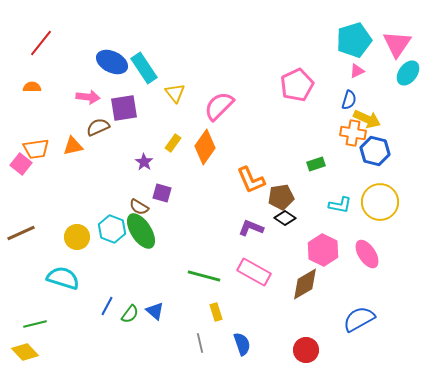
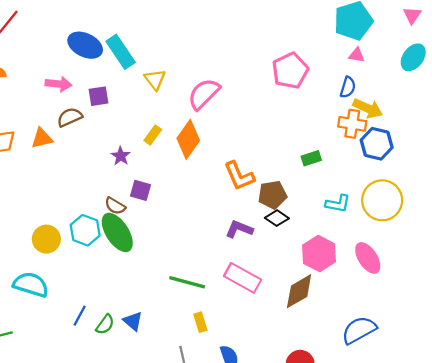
pink triangle: (397, 44) -> (412, 15), moved, size x0.6
pink triangle: (357, 71) -> (357, 55), turned 35
purple square: (124, 108) -> (98, 96), size x0.7

